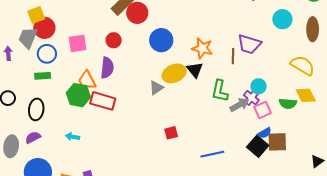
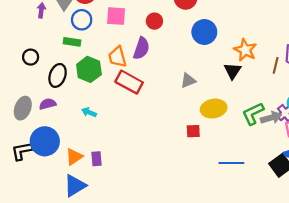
yellow ellipse: (174, 73) -> (214, 109), moved
green L-shape: (220, 91) -> (253, 114), moved, turned 40
green hexagon: (78, 95) -> (89, 69), moved

